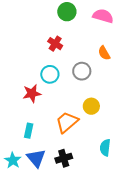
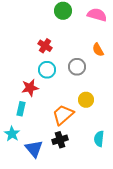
red cross: (55, 44) -> (45, 46), moved
cyan rectangle: (29, 131) -> (21, 109), moved
black cross: (64, 158) -> (60, 140), moved
cyan star: (13, 160) -> (12, 134), moved

